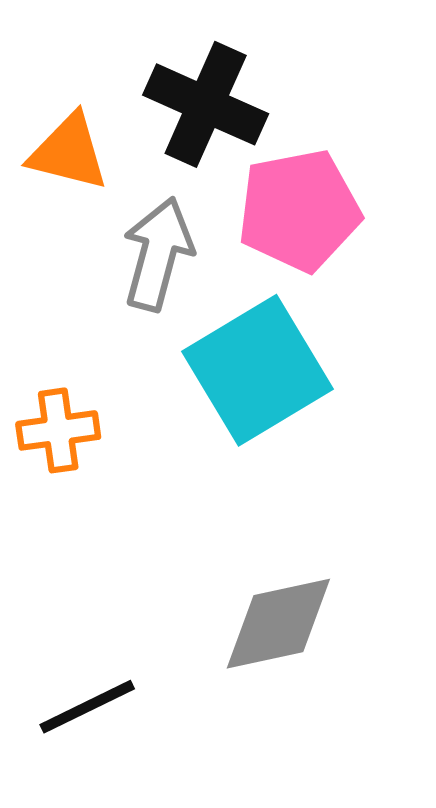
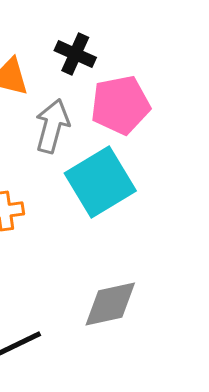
black cross: (206, 104) -> (75, 54), size x0.7

